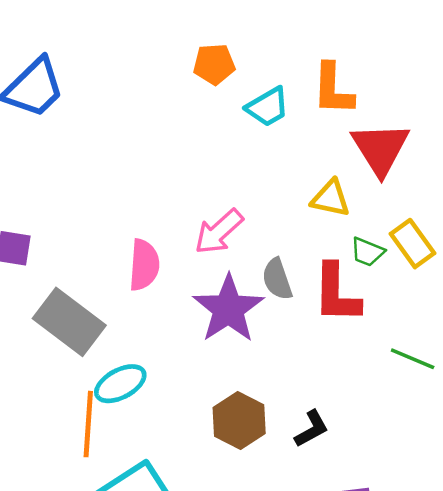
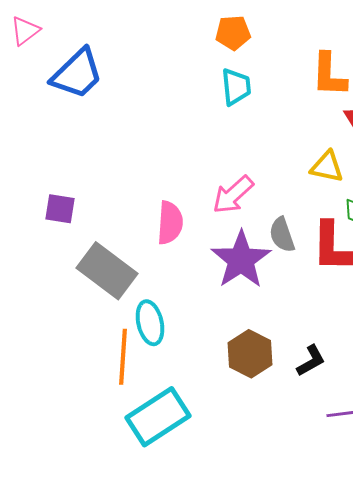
orange pentagon: (214, 64) -> (233, 33), moved
cyan trapezoid: (268, 107) -> (236, 87), moved, turned -66
cyan ellipse: (120, 384) -> (150, 323), turned -75

